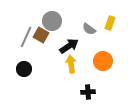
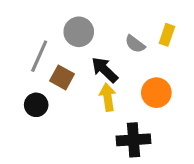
brown square: (41, 35) -> (62, 77), moved
black arrow: (69, 46) -> (105, 70), turned -102
black cross: (88, 92) -> (134, 140), size x1.5

